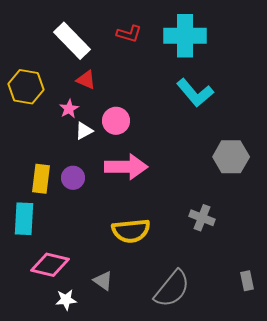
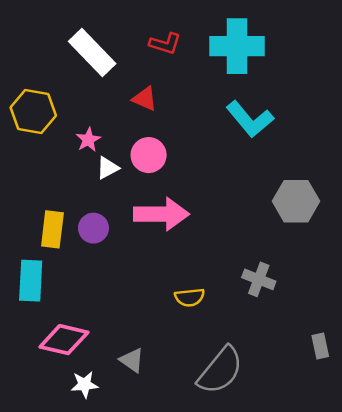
red triangle: (86, 80) -> (145, 99), moved
yellow semicircle: (131, 231) -> (190, 297), moved, size x0.6
gray rectangle: (247, 281) -> (320, 346), moved

